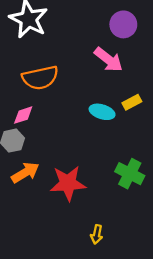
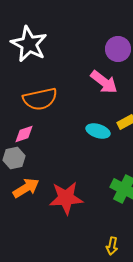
yellow arrow: (97, 234) -> (112, 246), moved

